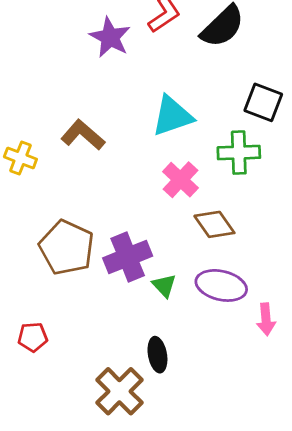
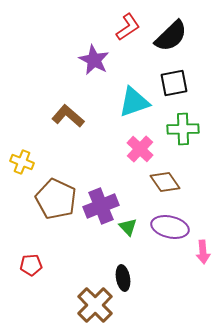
purple star: (110, 37) -> (94, 60), moved
black square: (263, 102) -> (174, 83), moved, turned -32
yellow cross: (20, 158) -> (22, 162), moved

